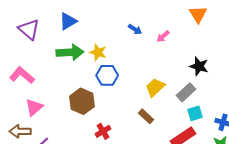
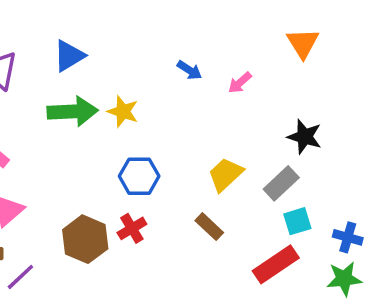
blue hexagon: (107, 75) -> (139, 176), moved
brown hexagon: (82, 101) -> (85, 239), moved
red cross: (103, 131) -> (132, 228), moved

